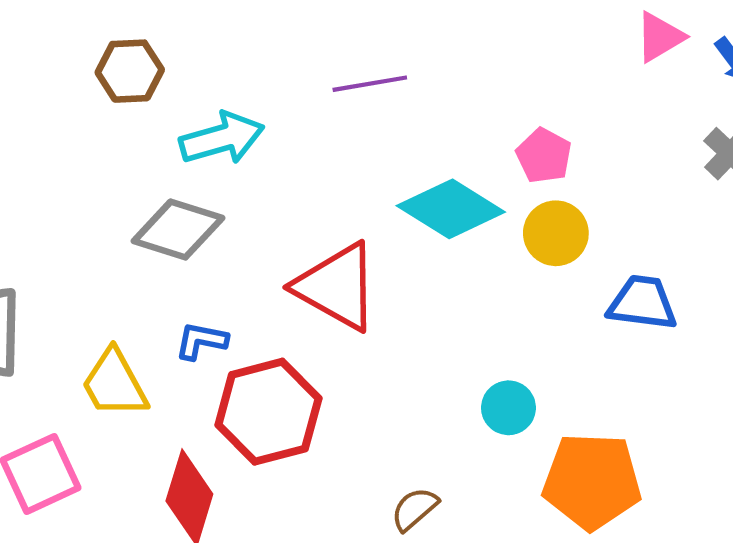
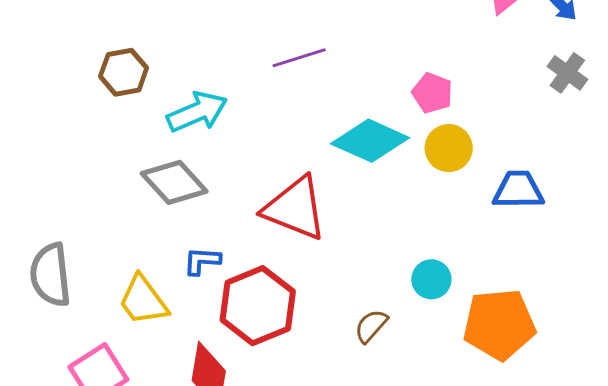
gray diamond: (178, 230) -> (174, 182), turned 38
brown semicircle: (415, 509) -> (371, 326), moved

